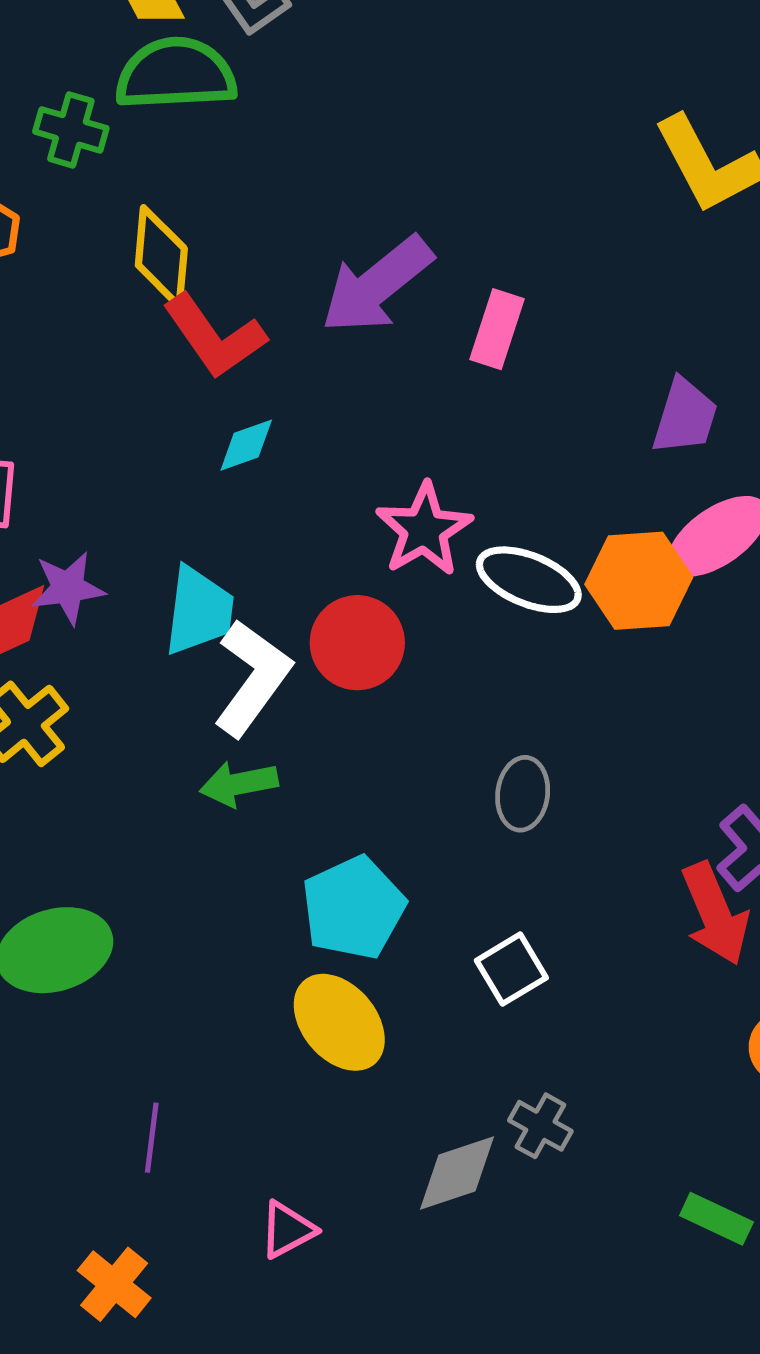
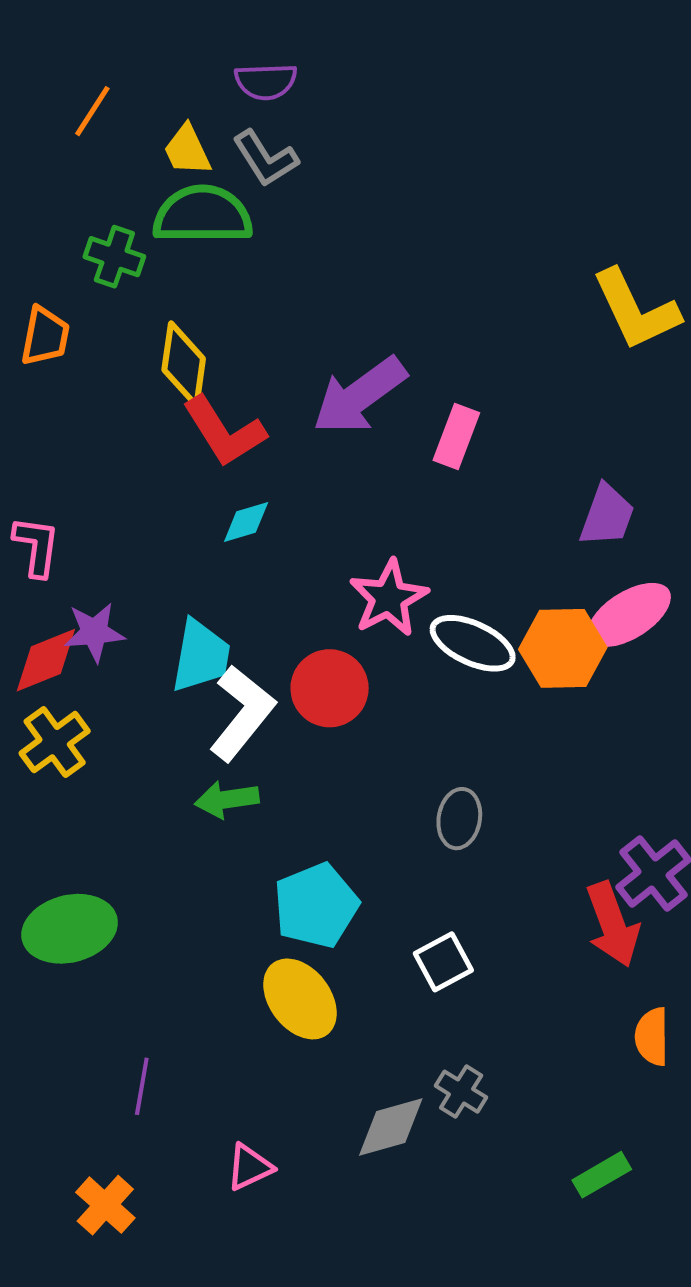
green rectangle: (716, 1219) -> (602, 1175), turned -58

